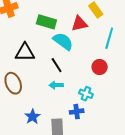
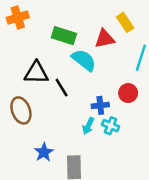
black line: (57, 65) -> (62, 88), moved
cyan arrow: (56, 85) -> (88, 126), moved, turned -64
blue cross: (77, 112) -> (100, 105), moved

